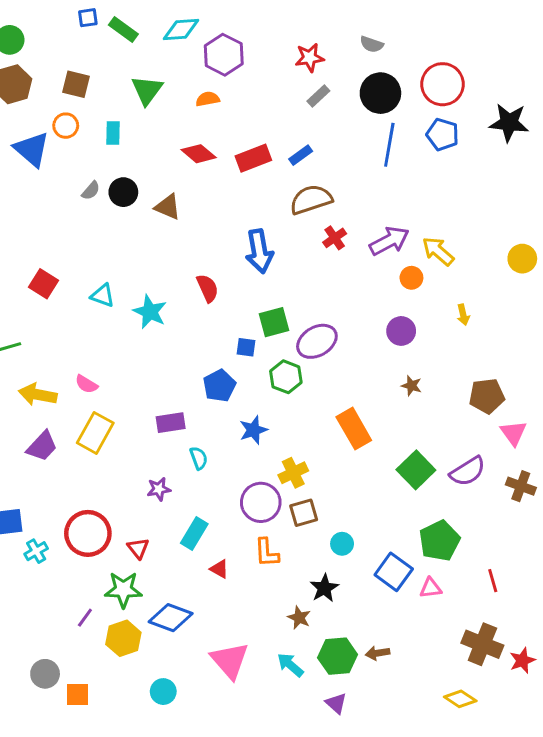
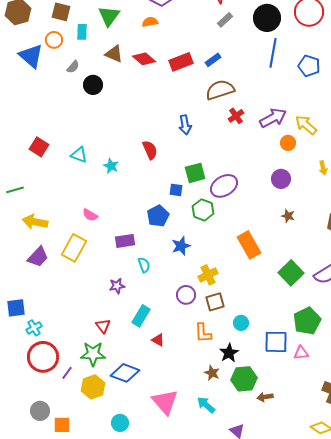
cyan rectangle: (113, 133) -> (82, 32), moved
blue pentagon: (443, 134) -> (309, 66), moved
gray semicircle: (91, 191) -> (73, 67), moved
brown triangle: (168, 207) -> (114, 54), moved
blue arrow: (259, 251) -> (185, 125), size x0.7
cyan star: (150, 312) -> (111, 166), size x0.7
pink semicircle: (86, 384) -> (90, 215), moved
purple circle: (261, 502) -> (186, 295), size x0.7
red circle: (88, 533) -> (43, 357), moved
orange L-shape: (267, 553) -> (203, 333), moved
blue square: (394, 572) -> (276, 342), turned -35
green hexagon: (338, 656) -> (244, 379), moved

